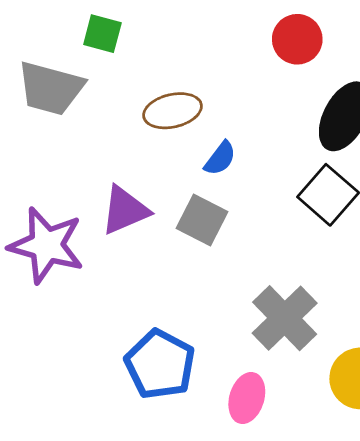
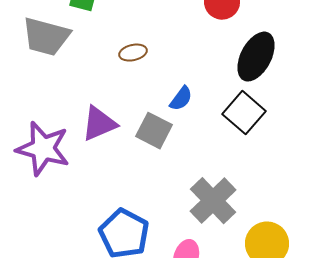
brown ellipse: (173, 111) -> (133, 53), size x0.7
blue semicircle: (220, 158) -> (181, 99), moved

